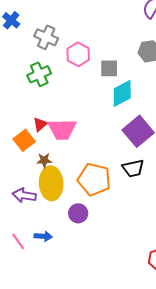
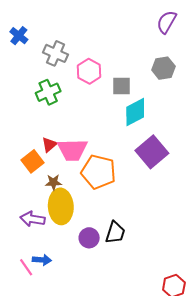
black trapezoid: (133, 168) -> (115, 233), moved, turned -60
orange pentagon: (94, 179) -> (98, 172), moved
blue arrow: (43, 236) -> (42, 260), moved

